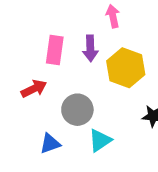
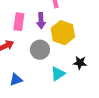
gray circle: (77, 110) -> (40, 50), moved
cyan triangle: (100, 140) -> (58, 74), moved

